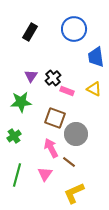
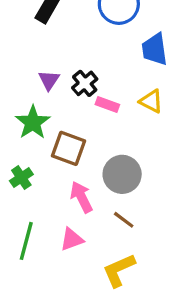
green star: (21, 102) -> (33, 122), turned -30
brown square: (55, 118) -> (68, 148), moved
brown line: (69, 162) -> (124, 220), moved
pink triangle: (45, 174) -> (72, 239), turned 35

